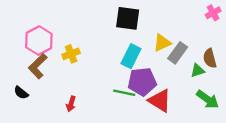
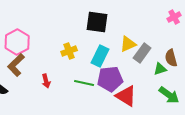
yellow cross: (71, 54) -> (69, 51), moved
green line: (124, 93) -> (84, 83), moved
red arrow: (71, 104) -> (46, 81), moved, turned -32

